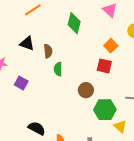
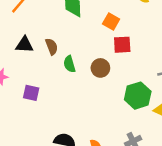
orange square: (111, 46) -> (111, 22), moved
brown circle: (86, 90) -> (100, 68), moved

